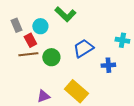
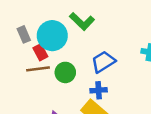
cyan circle: (40, 26) -> (52, 36), size x1.6
blue cross: (108, 65) -> (99, 90), moved

